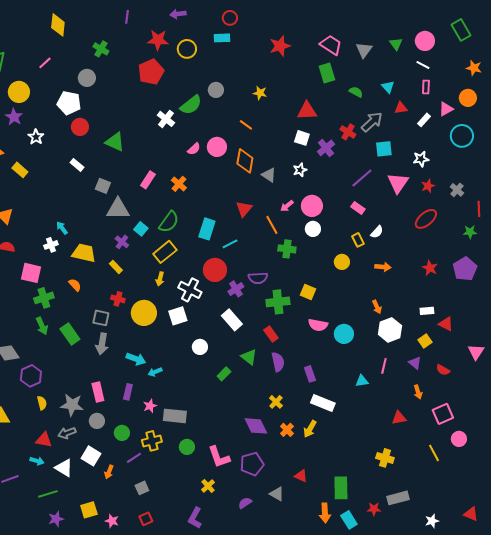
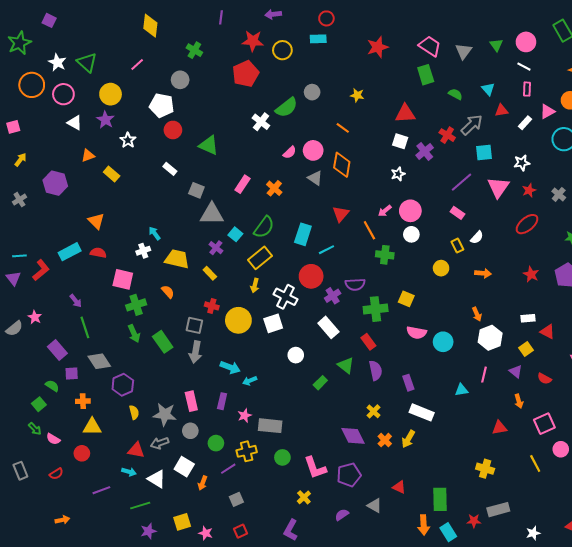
gray triangle: (269, 175) -> (315, 178), moved

